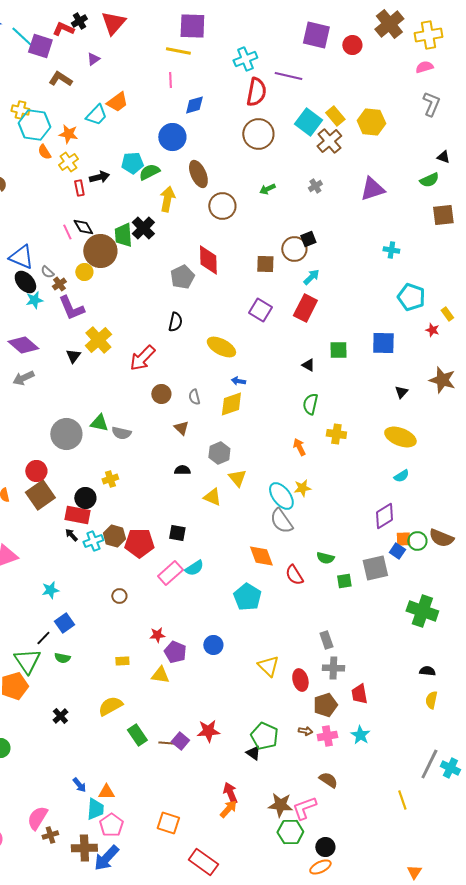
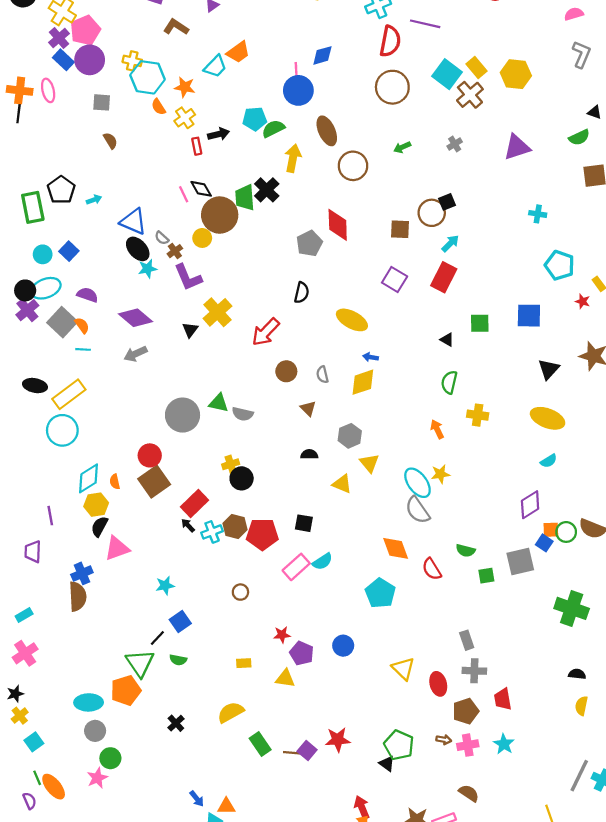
pink line: (170, 80) -> (296, 71), moved
black triangle: (401, 392) -> (549, 369), size x1.5
black circle: (85, 498) -> (242, 478), moved
red rectangle: (77, 515) -> (195, 504), turned -55

